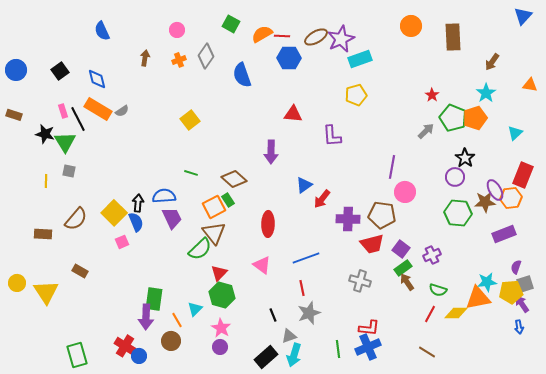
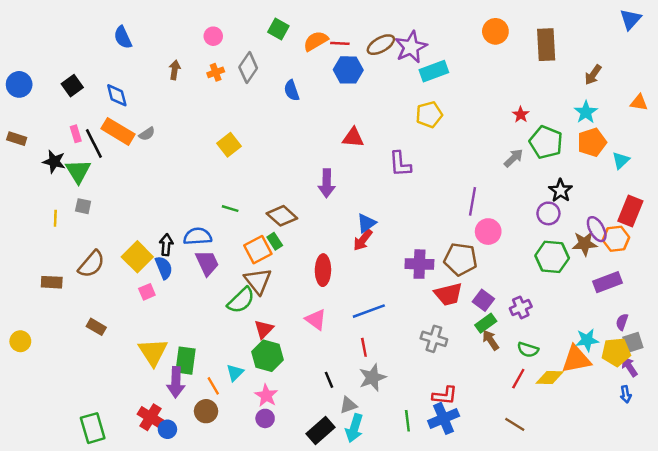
blue semicircle: (242, 75) -> (292, 90), size x0.7
orange pentagon: (475, 118) -> (592, 142), moved
red arrow: (322, 199) -> (363, 240), moved
yellow triangle: (46, 292) -> (153, 352), moved

